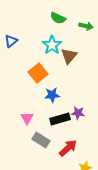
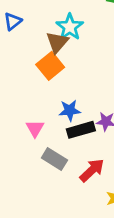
brown triangle: (69, 56) -> (57, 42), moved
blue star: (52, 95) -> (70, 110), moved

